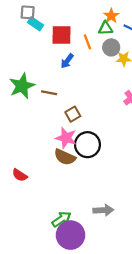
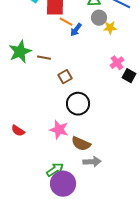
orange line: (87, 42) -> (66, 22), moved, turned -40
blue arrow: (67, 61) -> (76, 30), moved
pink star: (66, 138) -> (59, 130), moved
brown semicircle: (65, 157) -> (81, 144), moved

